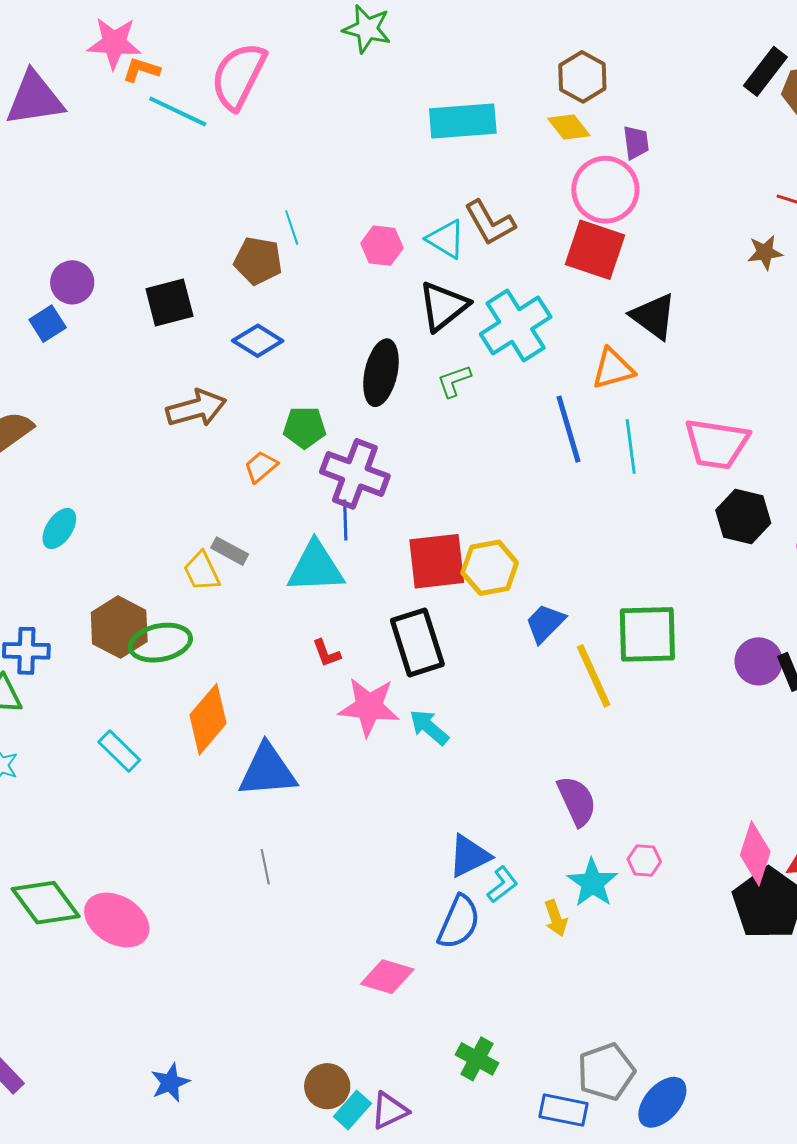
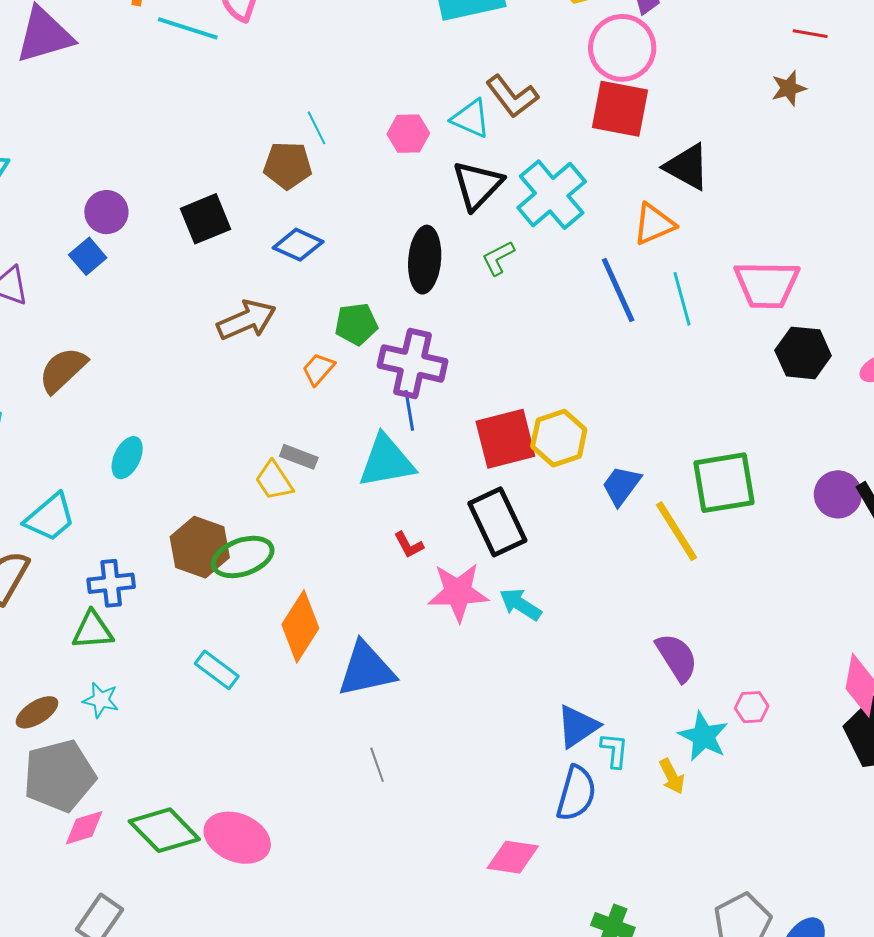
cyan L-shape: (502, 885) -> (614, 750), turned -39

